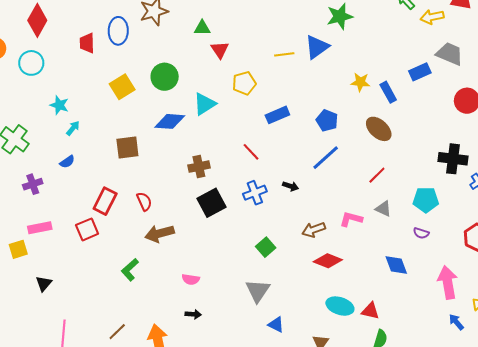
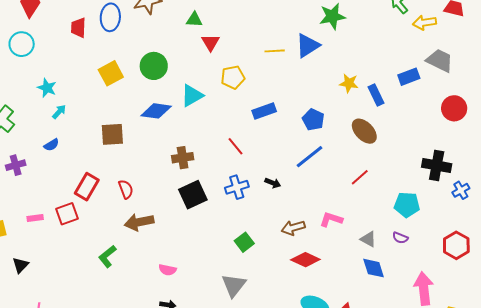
gray triangle: (383, 209) -> (368, 239), moved
pink rectangle: (40, 228) -> (35, 218), moved, size x0.7

